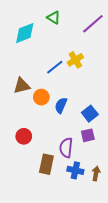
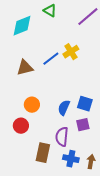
brown triangle: (22, 86) -> (25, 68), moved
orange circle: (41, 97) -> (32, 105), moved
blue semicircle: (61, 105) -> (64, 108), moved
blue square: (90, 114) -> (85, 104), turned -35

